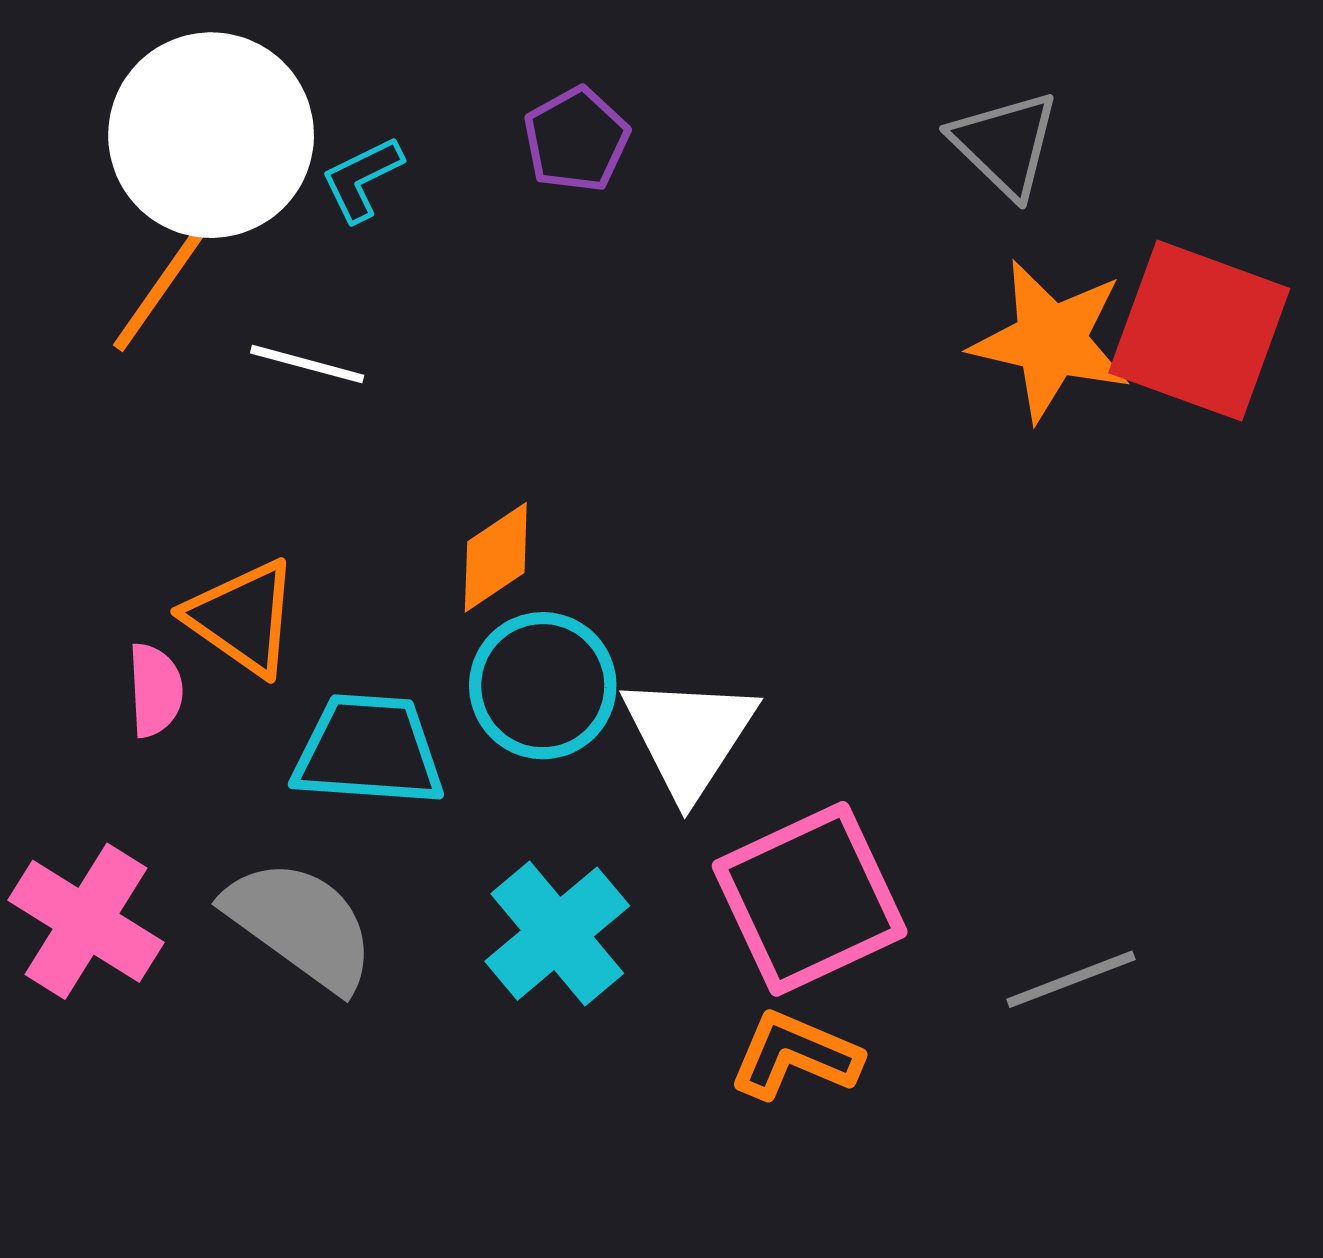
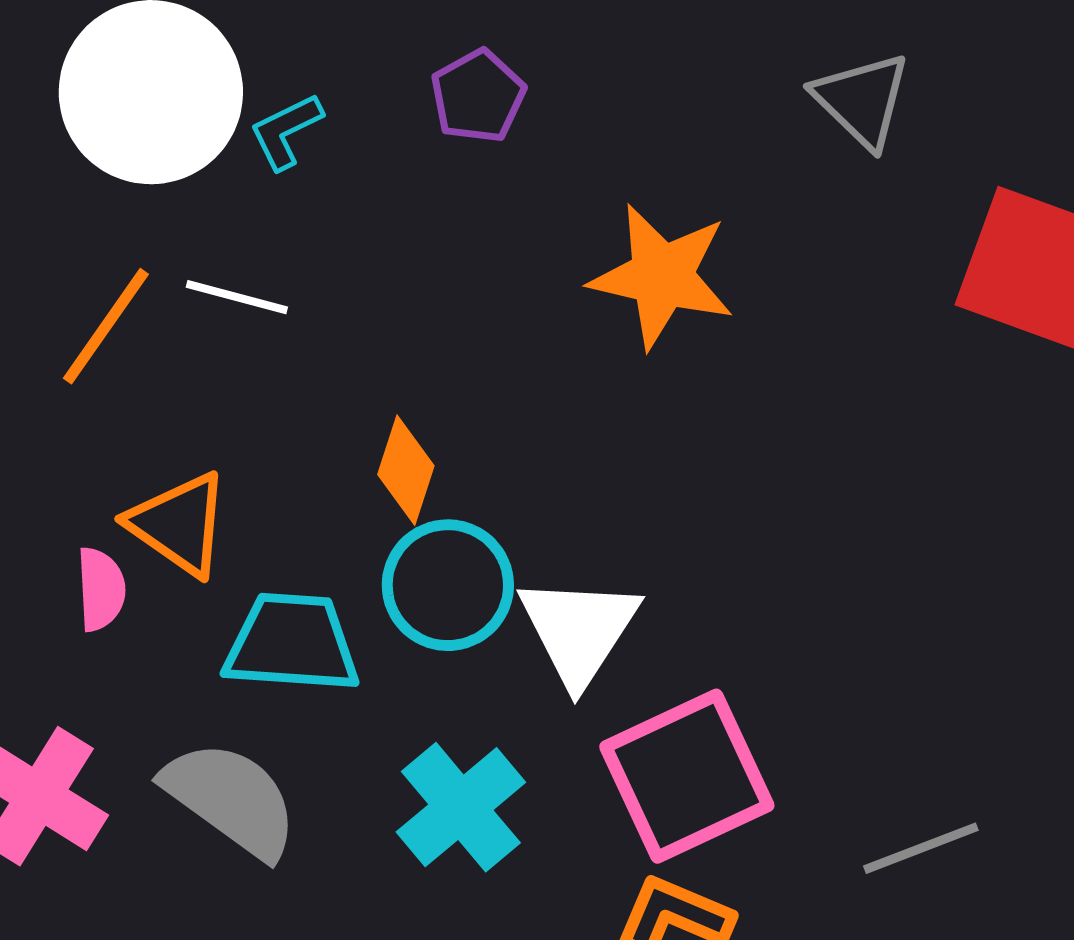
orange line: (161, 287) -> (106, 326), moved
orange star: (1051, 341) -> (662, 276), moved
orange diamond: (496, 557) -> (406, 470), turned -38

